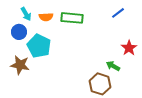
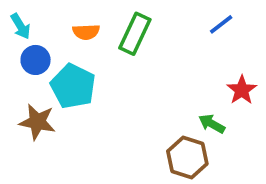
cyan arrow: (26, 14) -> (21, 26), moved
green rectangle: (72, 18) -> (135, 34), turned -70

